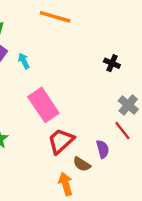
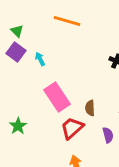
brown semicircle: (82, 164) -> (90, 108), moved, turned 56

